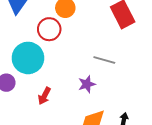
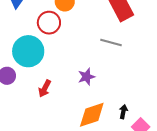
gray line: (104, 60) -> (111, 43), moved

